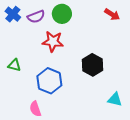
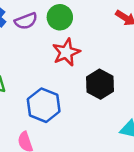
red star: (53, 42) -> (66, 52), moved, turned -30

